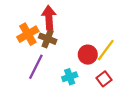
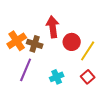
red arrow: (49, 18) -> (53, 27), moved
red circle: (88, 55) -> (72, 42), moved

